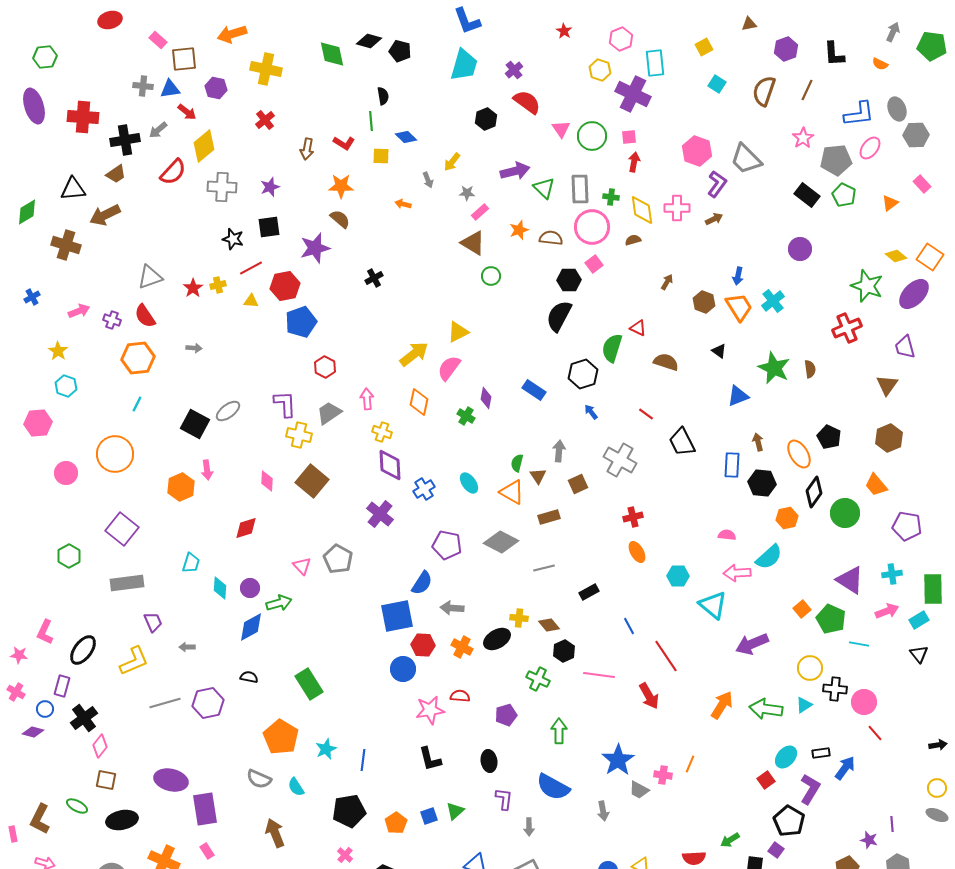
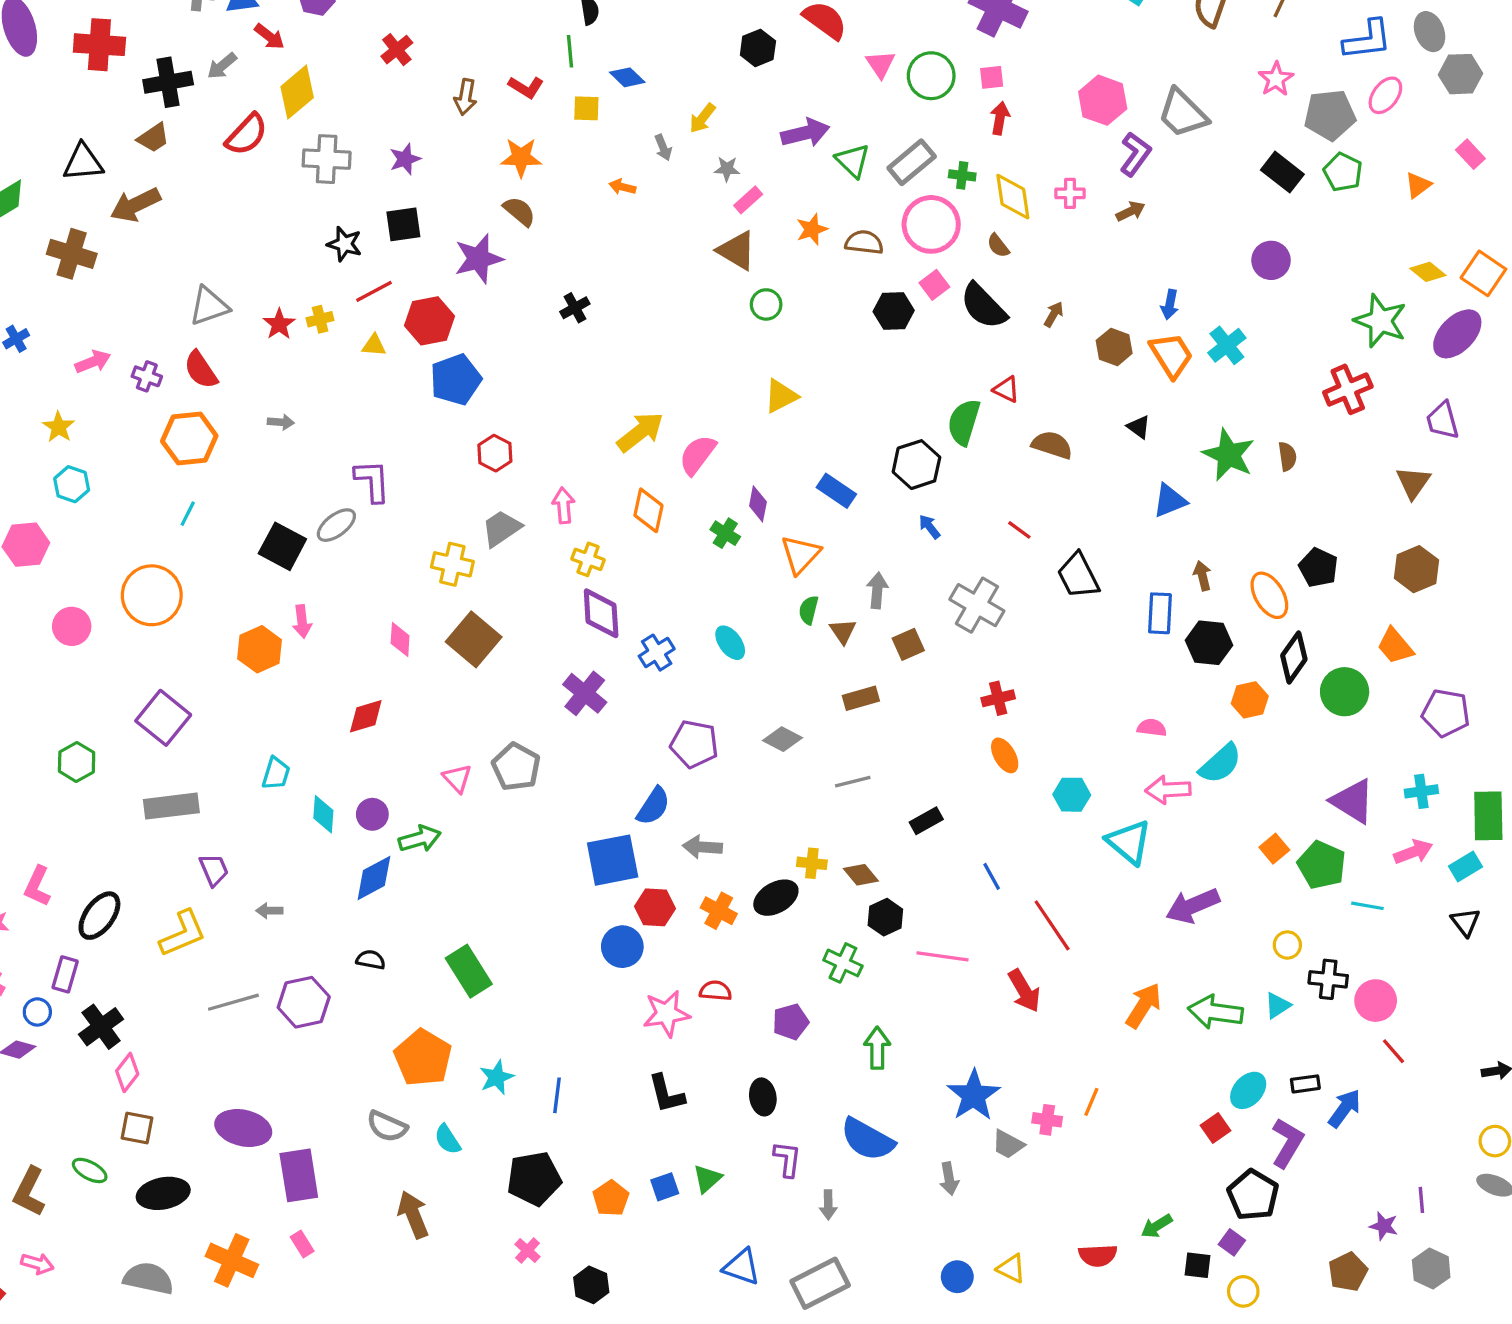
gray rectangle: (580, 189) -> (912, 162), turned 52
pink cross: (677, 208) -> (1070, 193), size x0.7
brown semicircle: (633, 240) -> (998, 246), turned -112
black semicircle: (559, 316) -> (983, 306), moved, turned -72
yellow triangle: (458, 332) -> (781, 396), moved
purple L-shape: (285, 404) -> (372, 481), moved
orange triangle: (512, 492) -> (800, 554), moved, turned 44
gray diamond: (501, 542) -> (782, 739), size x0.7
yellow circle: (810, 668) -> (1287, 945), size x0.7

